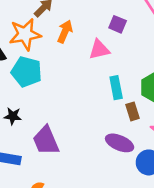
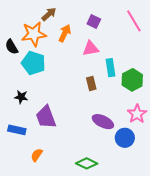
purple square: (118, 24) -> (94, 22), moved
cyan rectangle: (116, 88) -> (110, 68), moved
brown rectangle: (133, 111) -> (91, 83), moved

